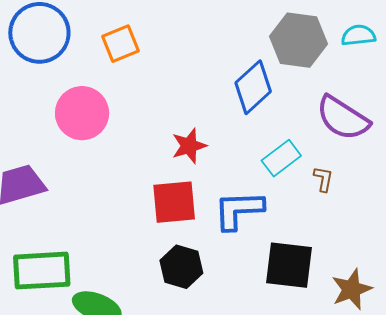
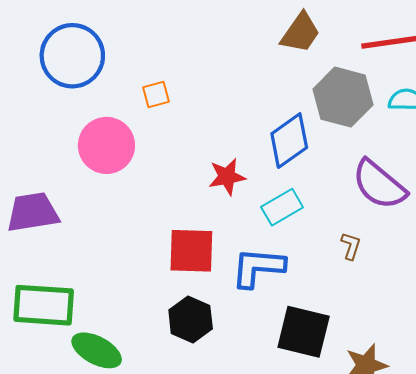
orange square: (121, 44) -> (156, 95), moved, size x0.7
red star: (189, 146) -> (227, 177), moved
cyan rectangle: (281, 158) -> (282, 207), moved

